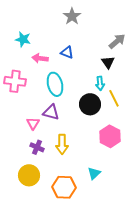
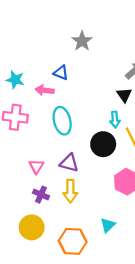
cyan star: (23, 39) -> (15, 80), moved
blue triangle: (67, 52) -> (61, 73), moved
purple triangle: (51, 112) -> (69, 163), moved

